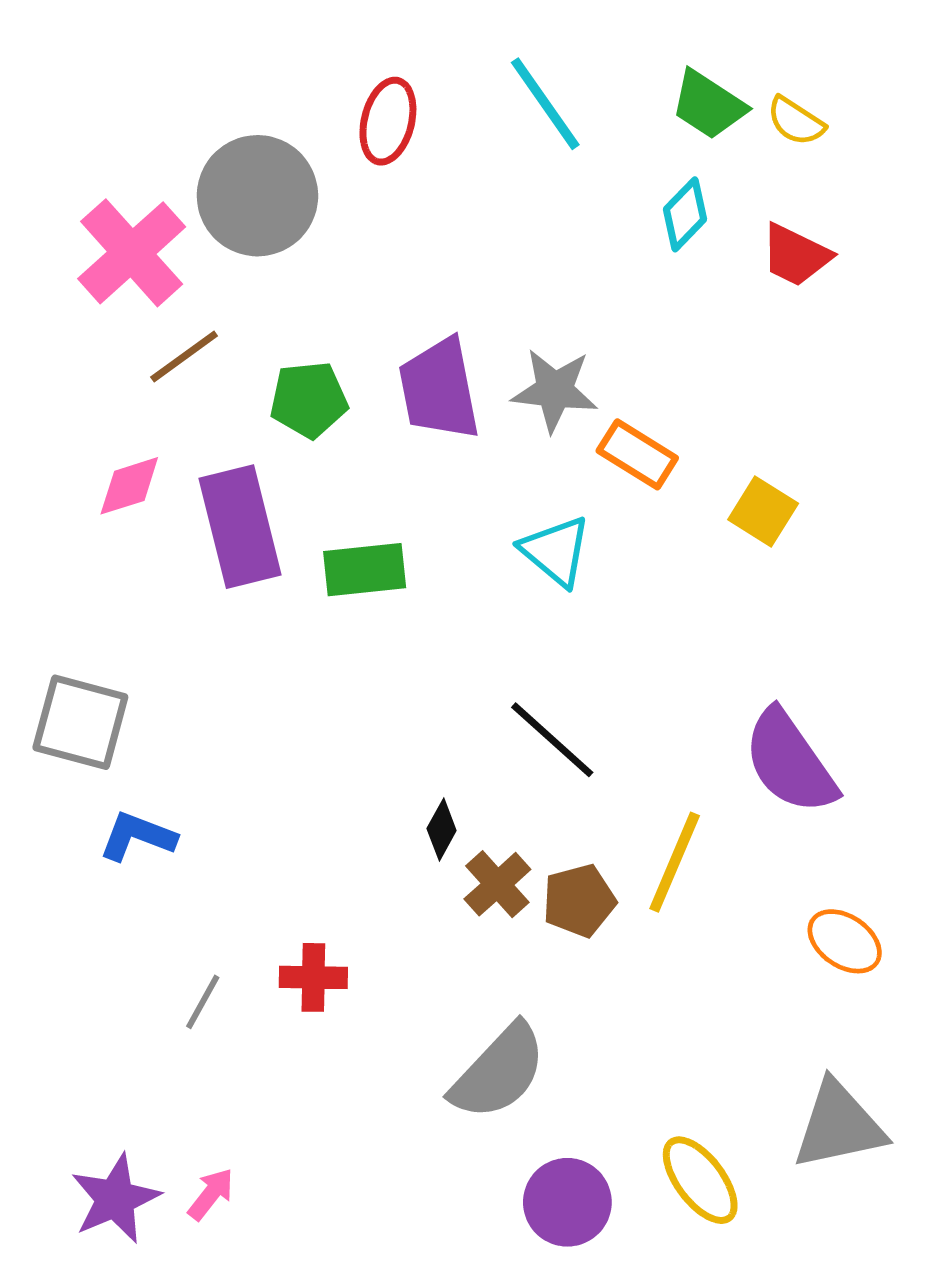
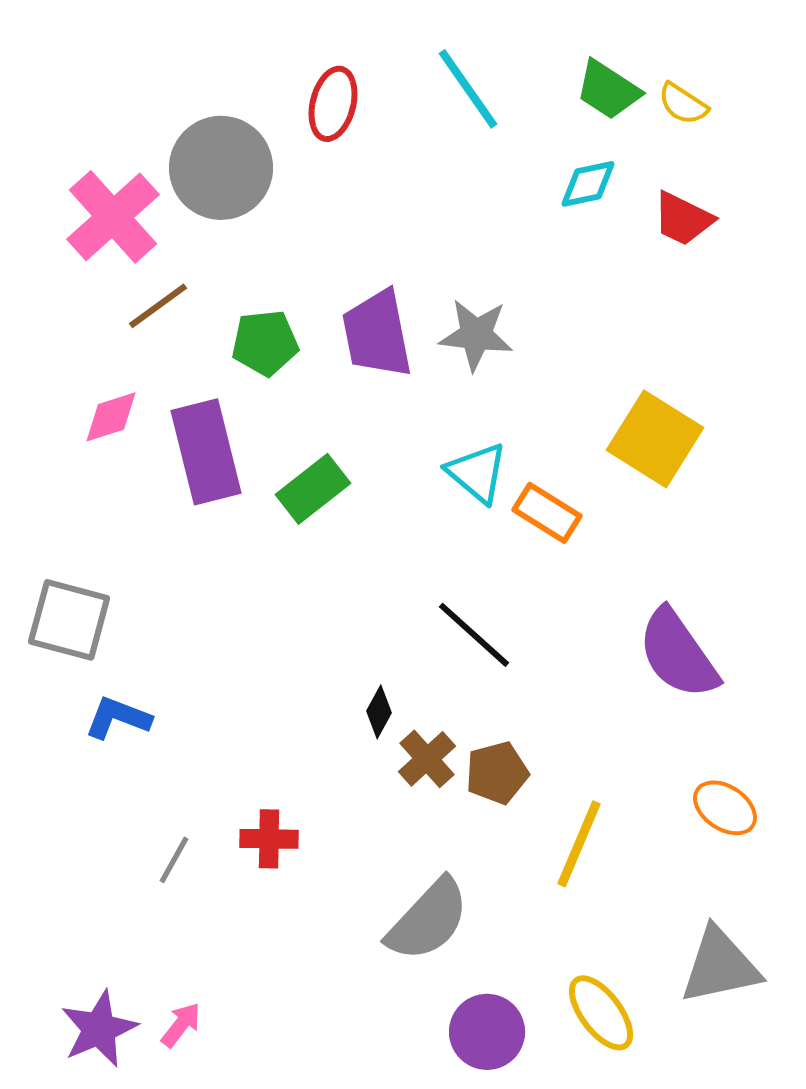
cyan diamond: (685, 214) -> (588, 184), turned 34
orange rectangle: (637, 454) -> (547, 513), moved
yellow square: (763, 511) -> (655, 439), size x1.6
green rectangle: (365, 570) -> (313, 489), turned -32
yellow line: (675, 862) -> (579, 844), moved

